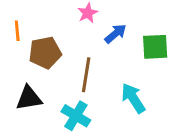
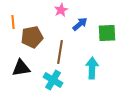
cyan arrow: (133, 98) -> (92, 68), turned 35

